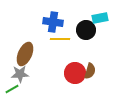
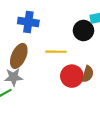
blue cross: (53, 22) -> (28, 22), moved
yellow line: (60, 39) -> (56, 52), moved

